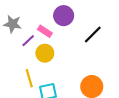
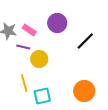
pink rectangle: (45, 31) -> (29, 30), moved
purple line: (28, 41) -> (23, 47), turned 56

